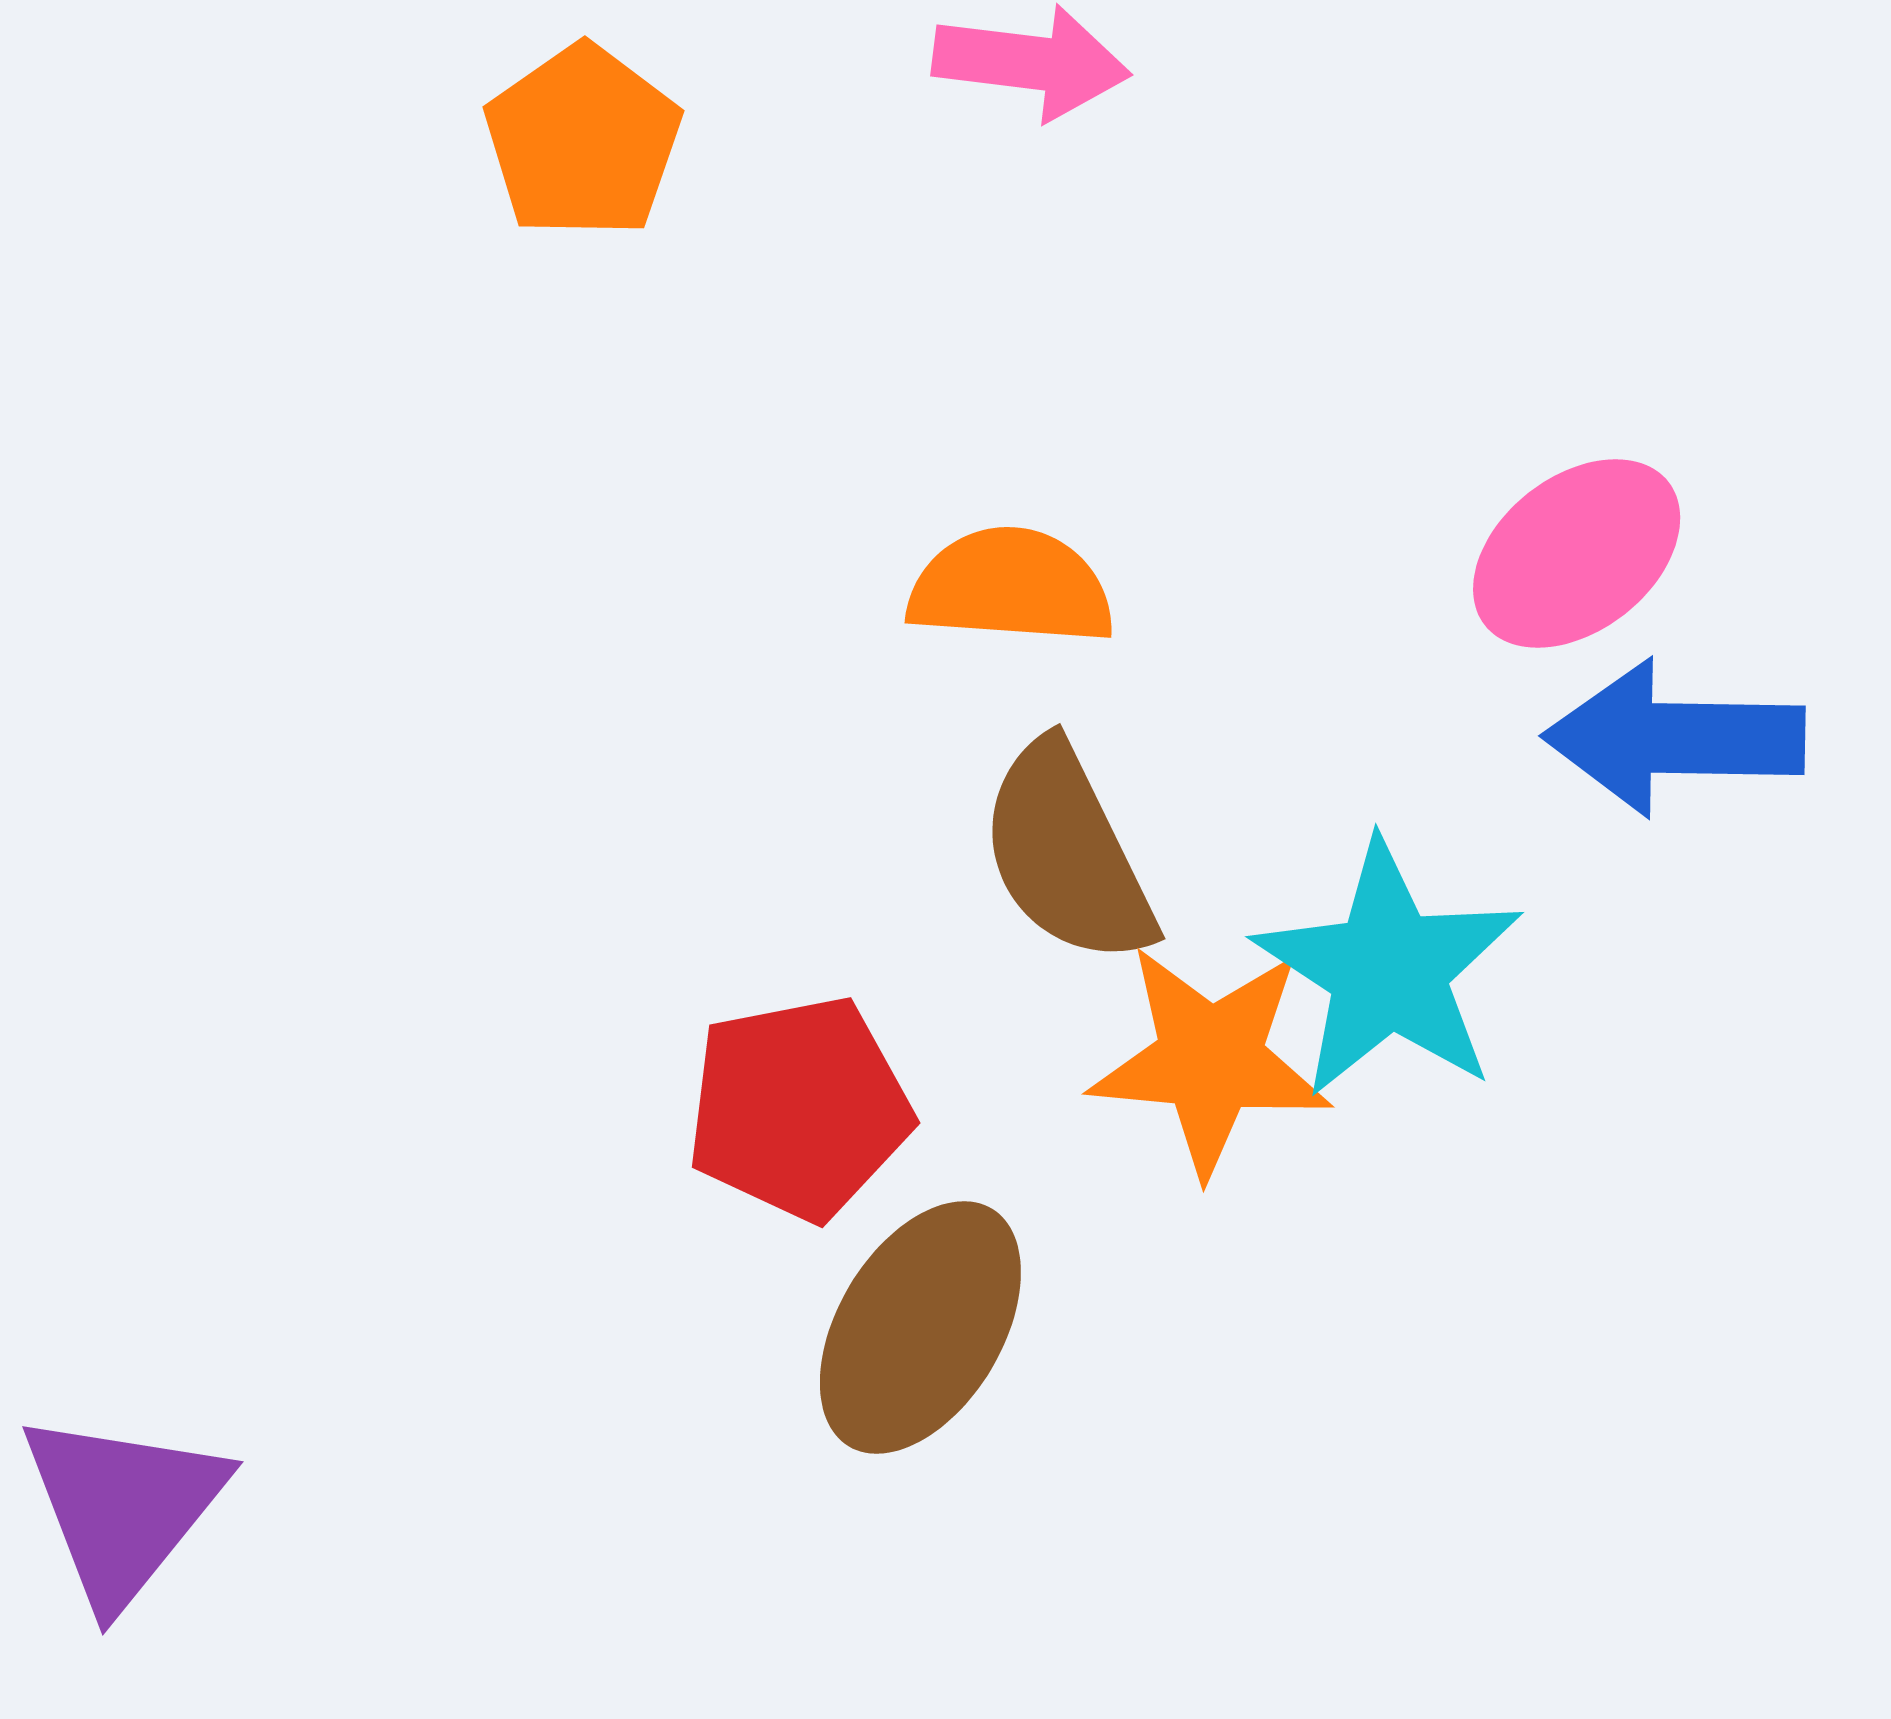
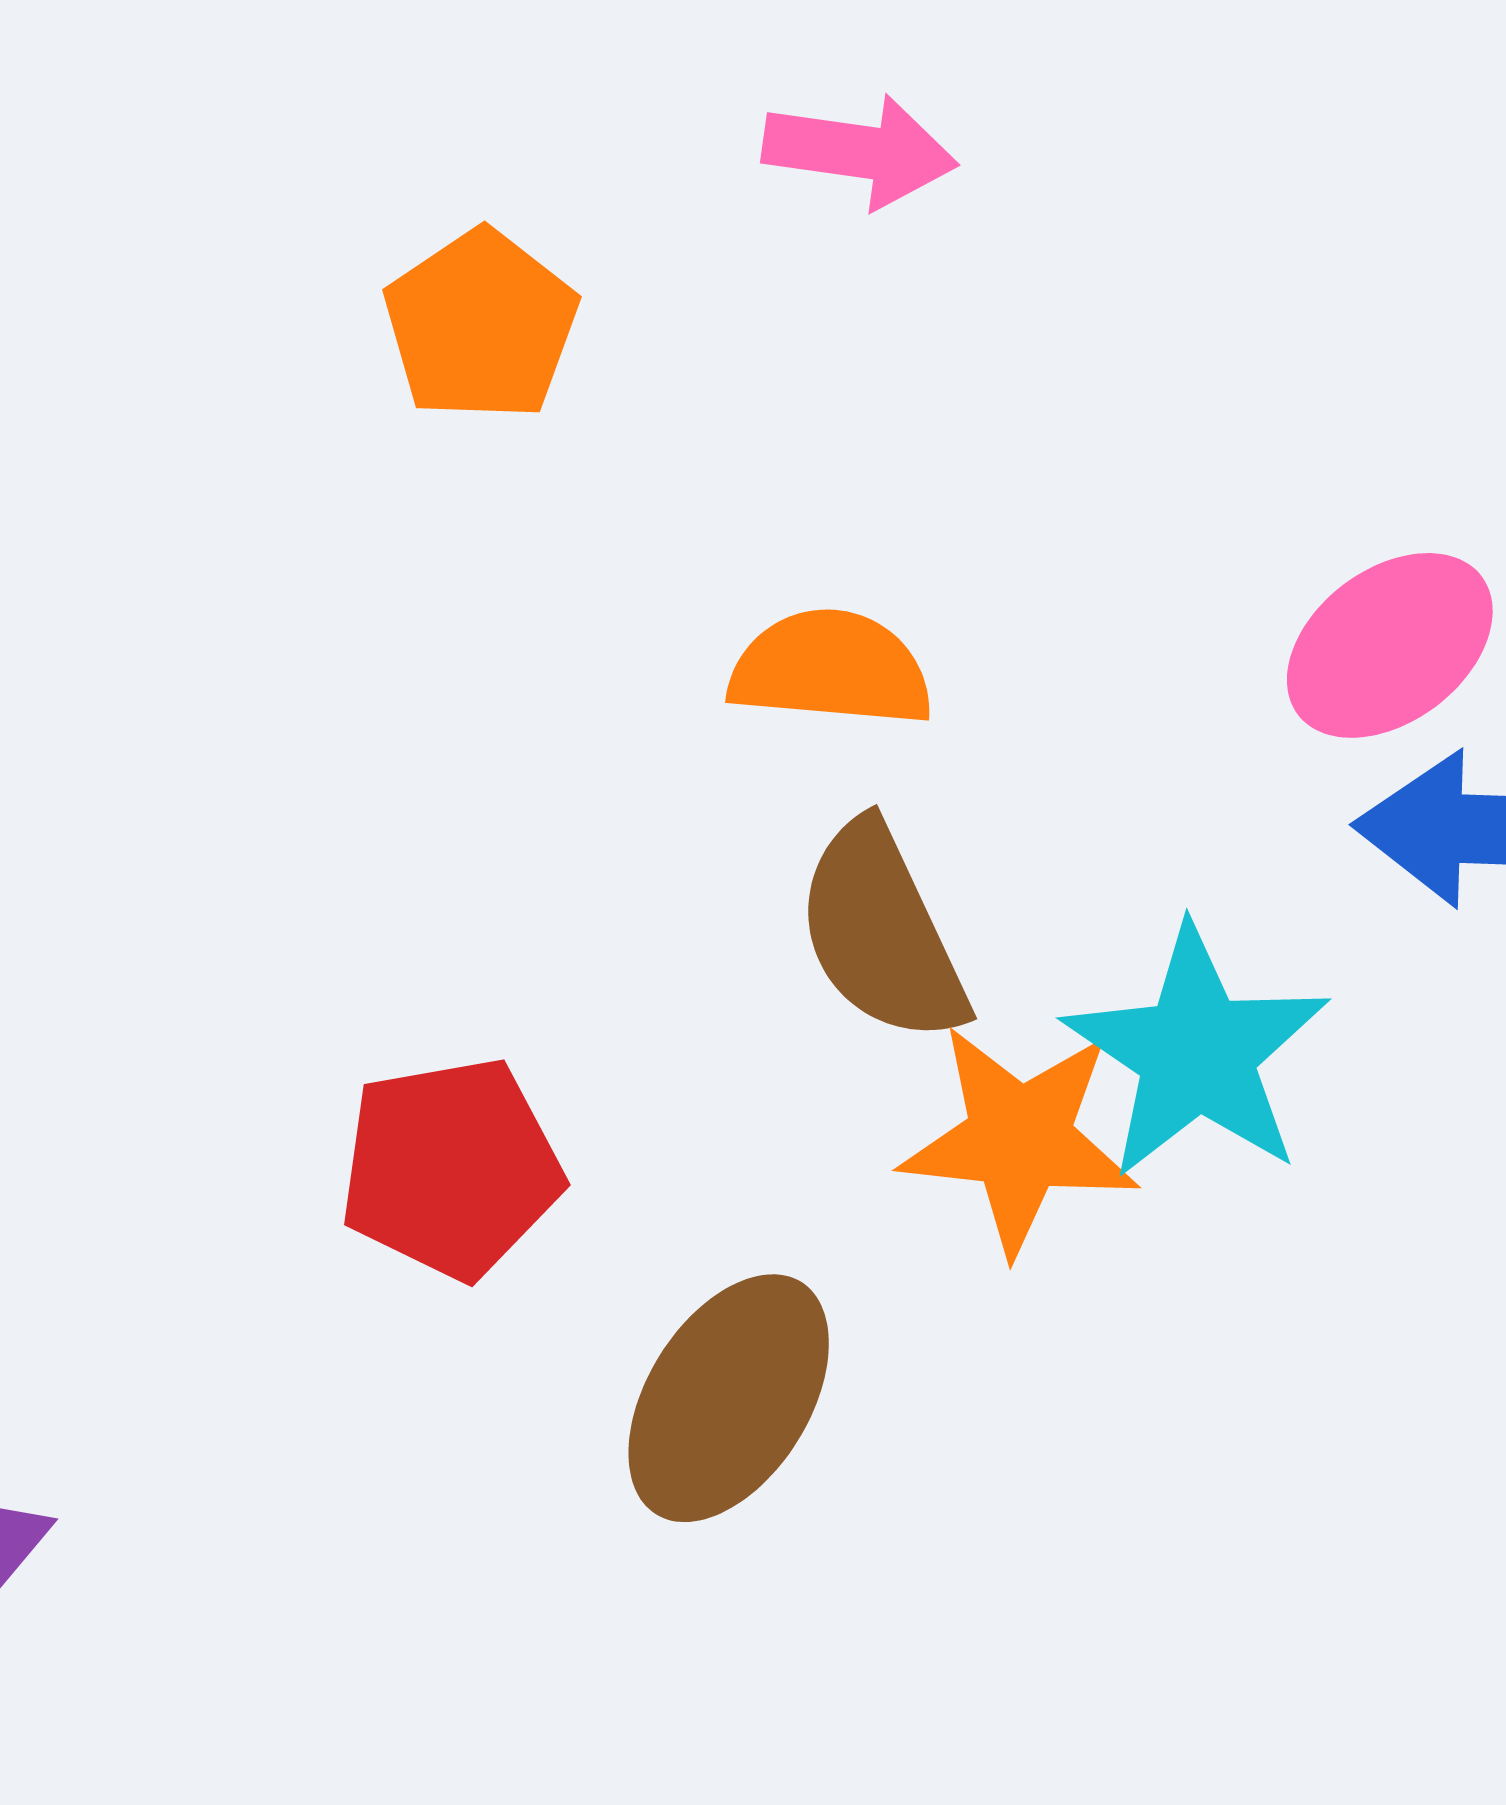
orange pentagon: (583, 141) -> (481, 325), moved
red pentagon: (799, 1108) -> (451, 1168), moved

